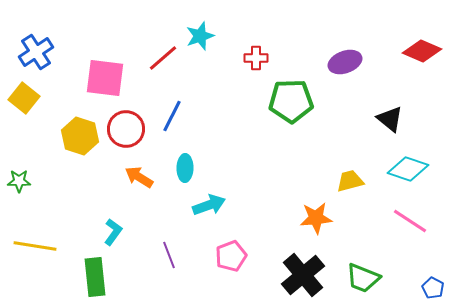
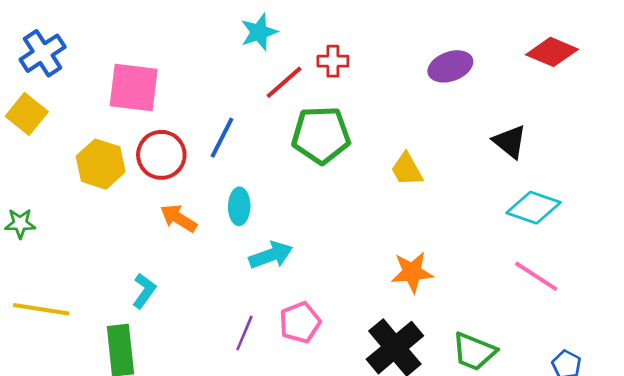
red line: (163, 58) -> (284, 82), moved
green pentagon: (291, 101) -> (321, 135), moved
yellow trapezoid: (350, 181) -> (407, 169), moved, turned -104
purple line: (169, 255) -> (244, 333), moved, turned 44

